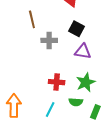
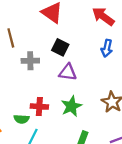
green semicircle: (76, 102) -> (21, 119), moved

